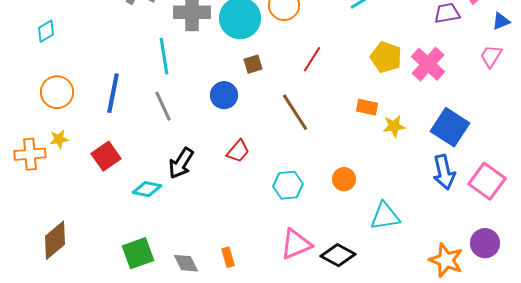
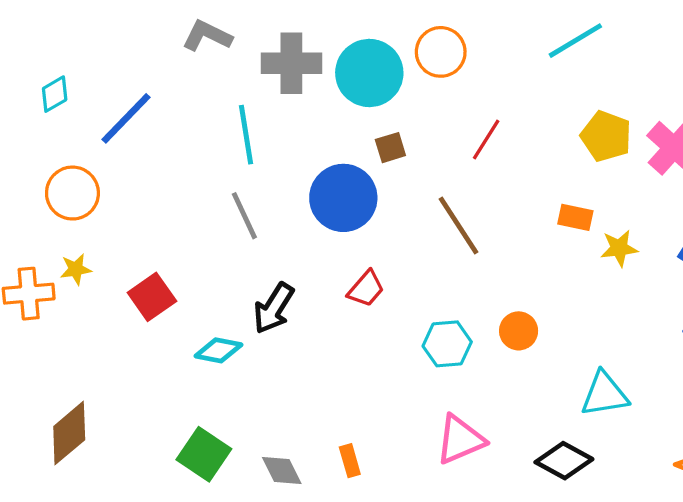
blue line: (113, 93) -> (126, 118), moved, turned 33
blue circle: (224, 95) -> (343, 198), size x1.5
orange circle: (344, 179) -> (519, 331), moved
green square: (138, 253) -> (204, 454), turned -36
black diamond: (338, 255) -> (564, 461), moved

